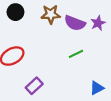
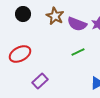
brown star: (51, 14) -> (55, 16), turned 30

